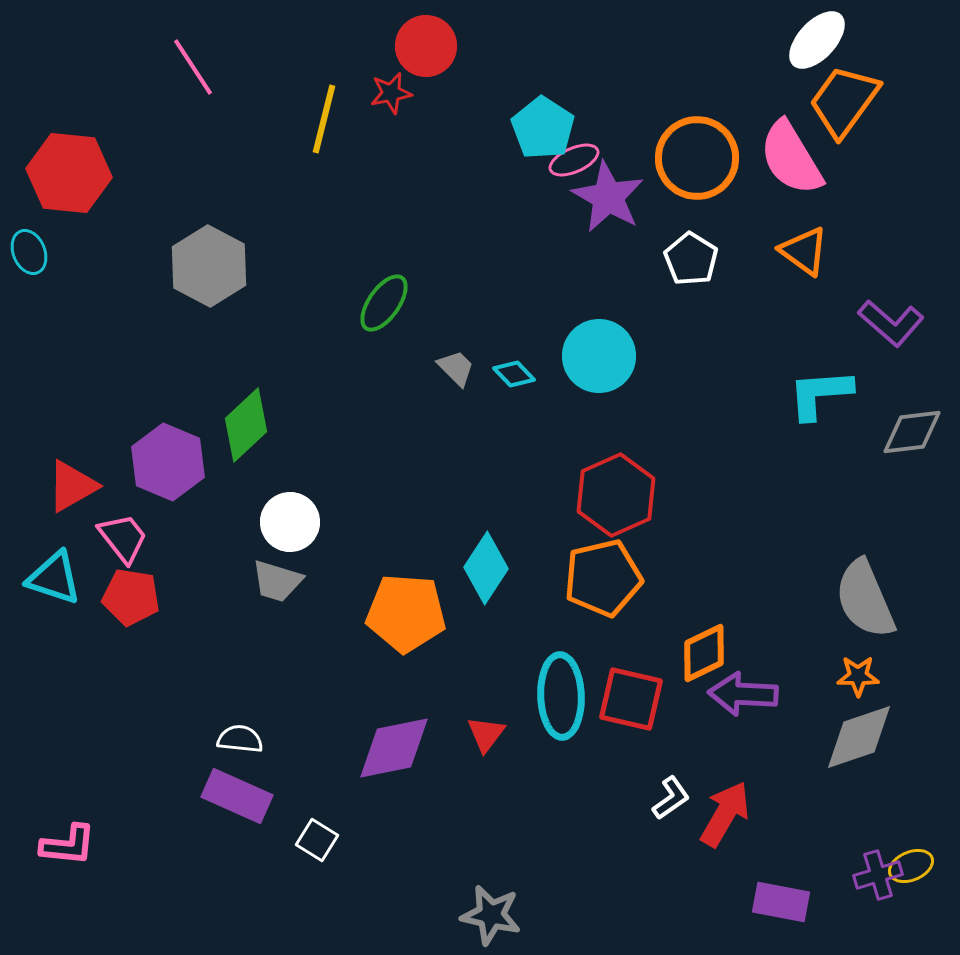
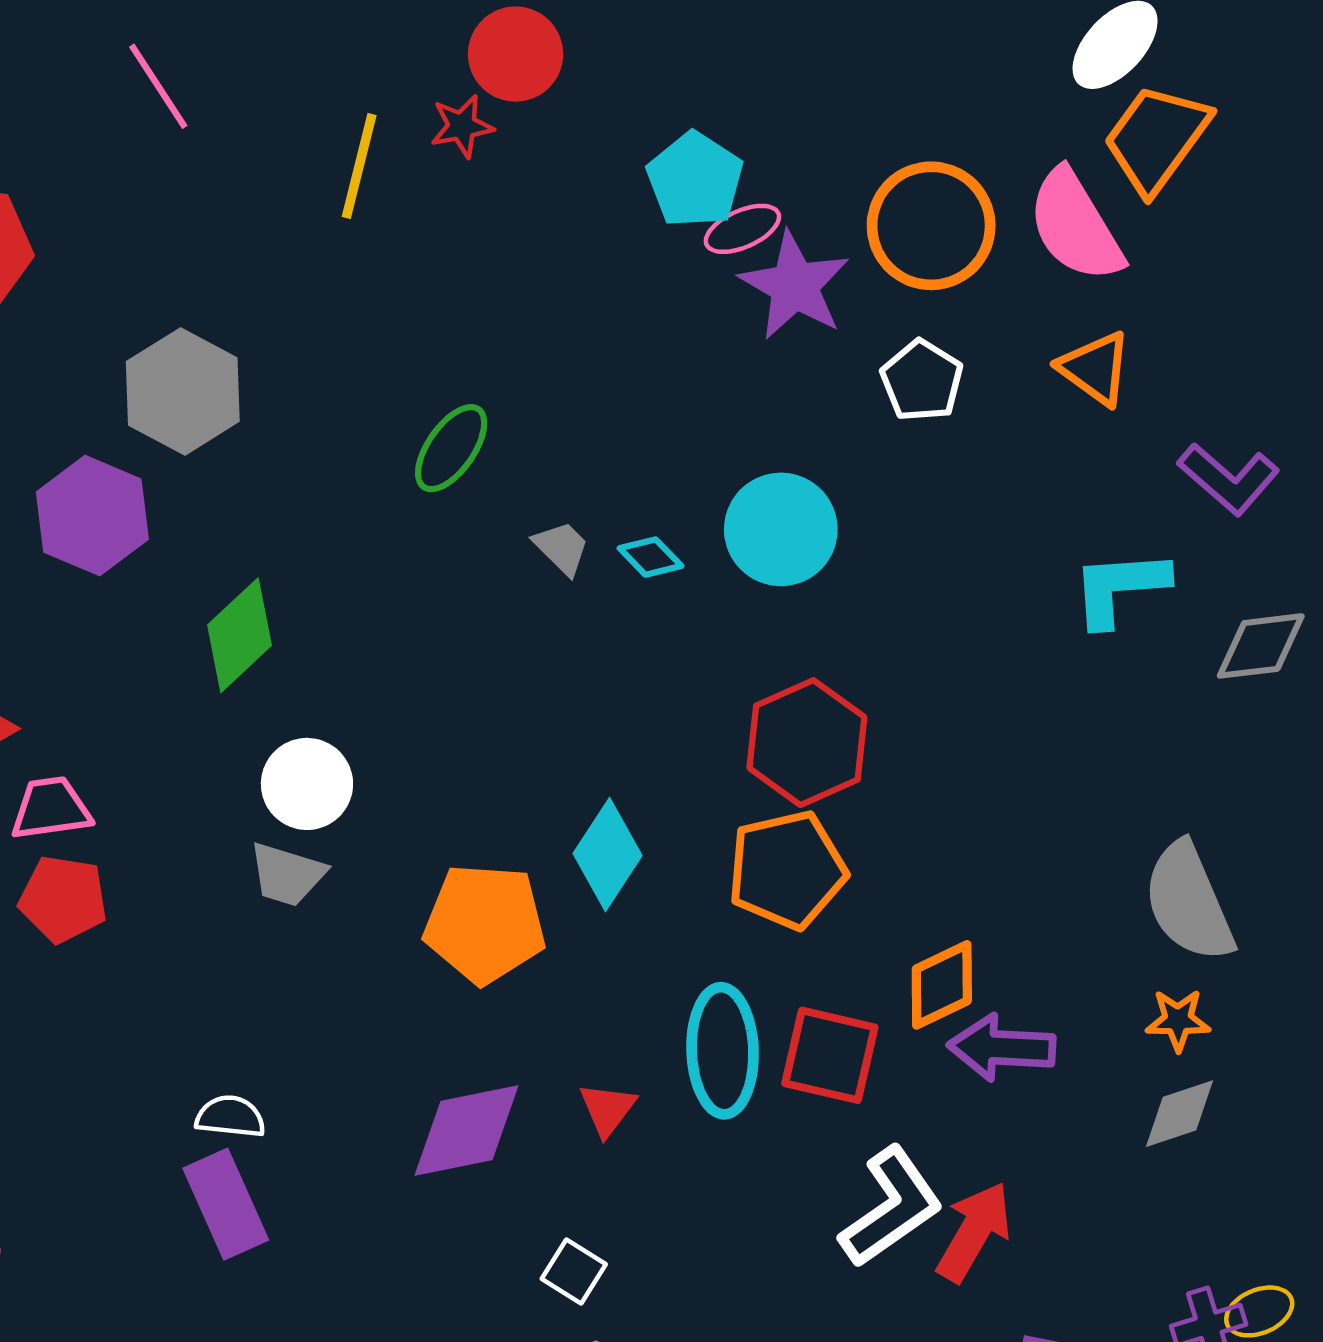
purple hexagon: (168, 462) -> (92, 516), moved
pink trapezoid: (123, 538) -> (51, 808), turned -60
gray diamond: (859, 737) -> (1179, 1114), size x0.7
purple rectangle: (237, 796) -> (226, 1204), turned 42
white L-shape: (671, 798) -> (891, 1207), size x1.8
white square: (317, 840) -> (574, 1272), moved

